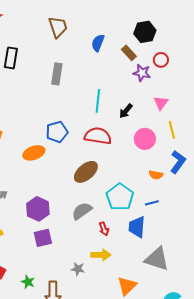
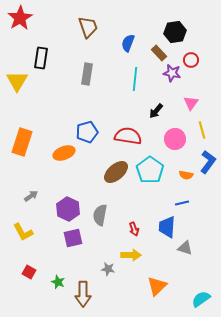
cyan line: (98, 101) -> (135, 79), moved
cyan pentagon: (120, 197) -> (150, 170), moved
gray semicircle: (82, 211) -> (100, 215), moved, turned -45
gray triangle: (157, 259) -> (185, 248), moved, size x0.6

